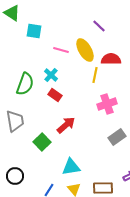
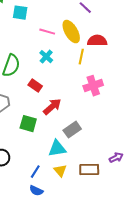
cyan cross: (51, 75) -> (46, 57), moved
red rectangle: (55, 95) -> (35, 86), moved
gray rectangle: (117, 137) -> (72, 130), moved
green square: (42, 142) -> (28, 124), turned -30

